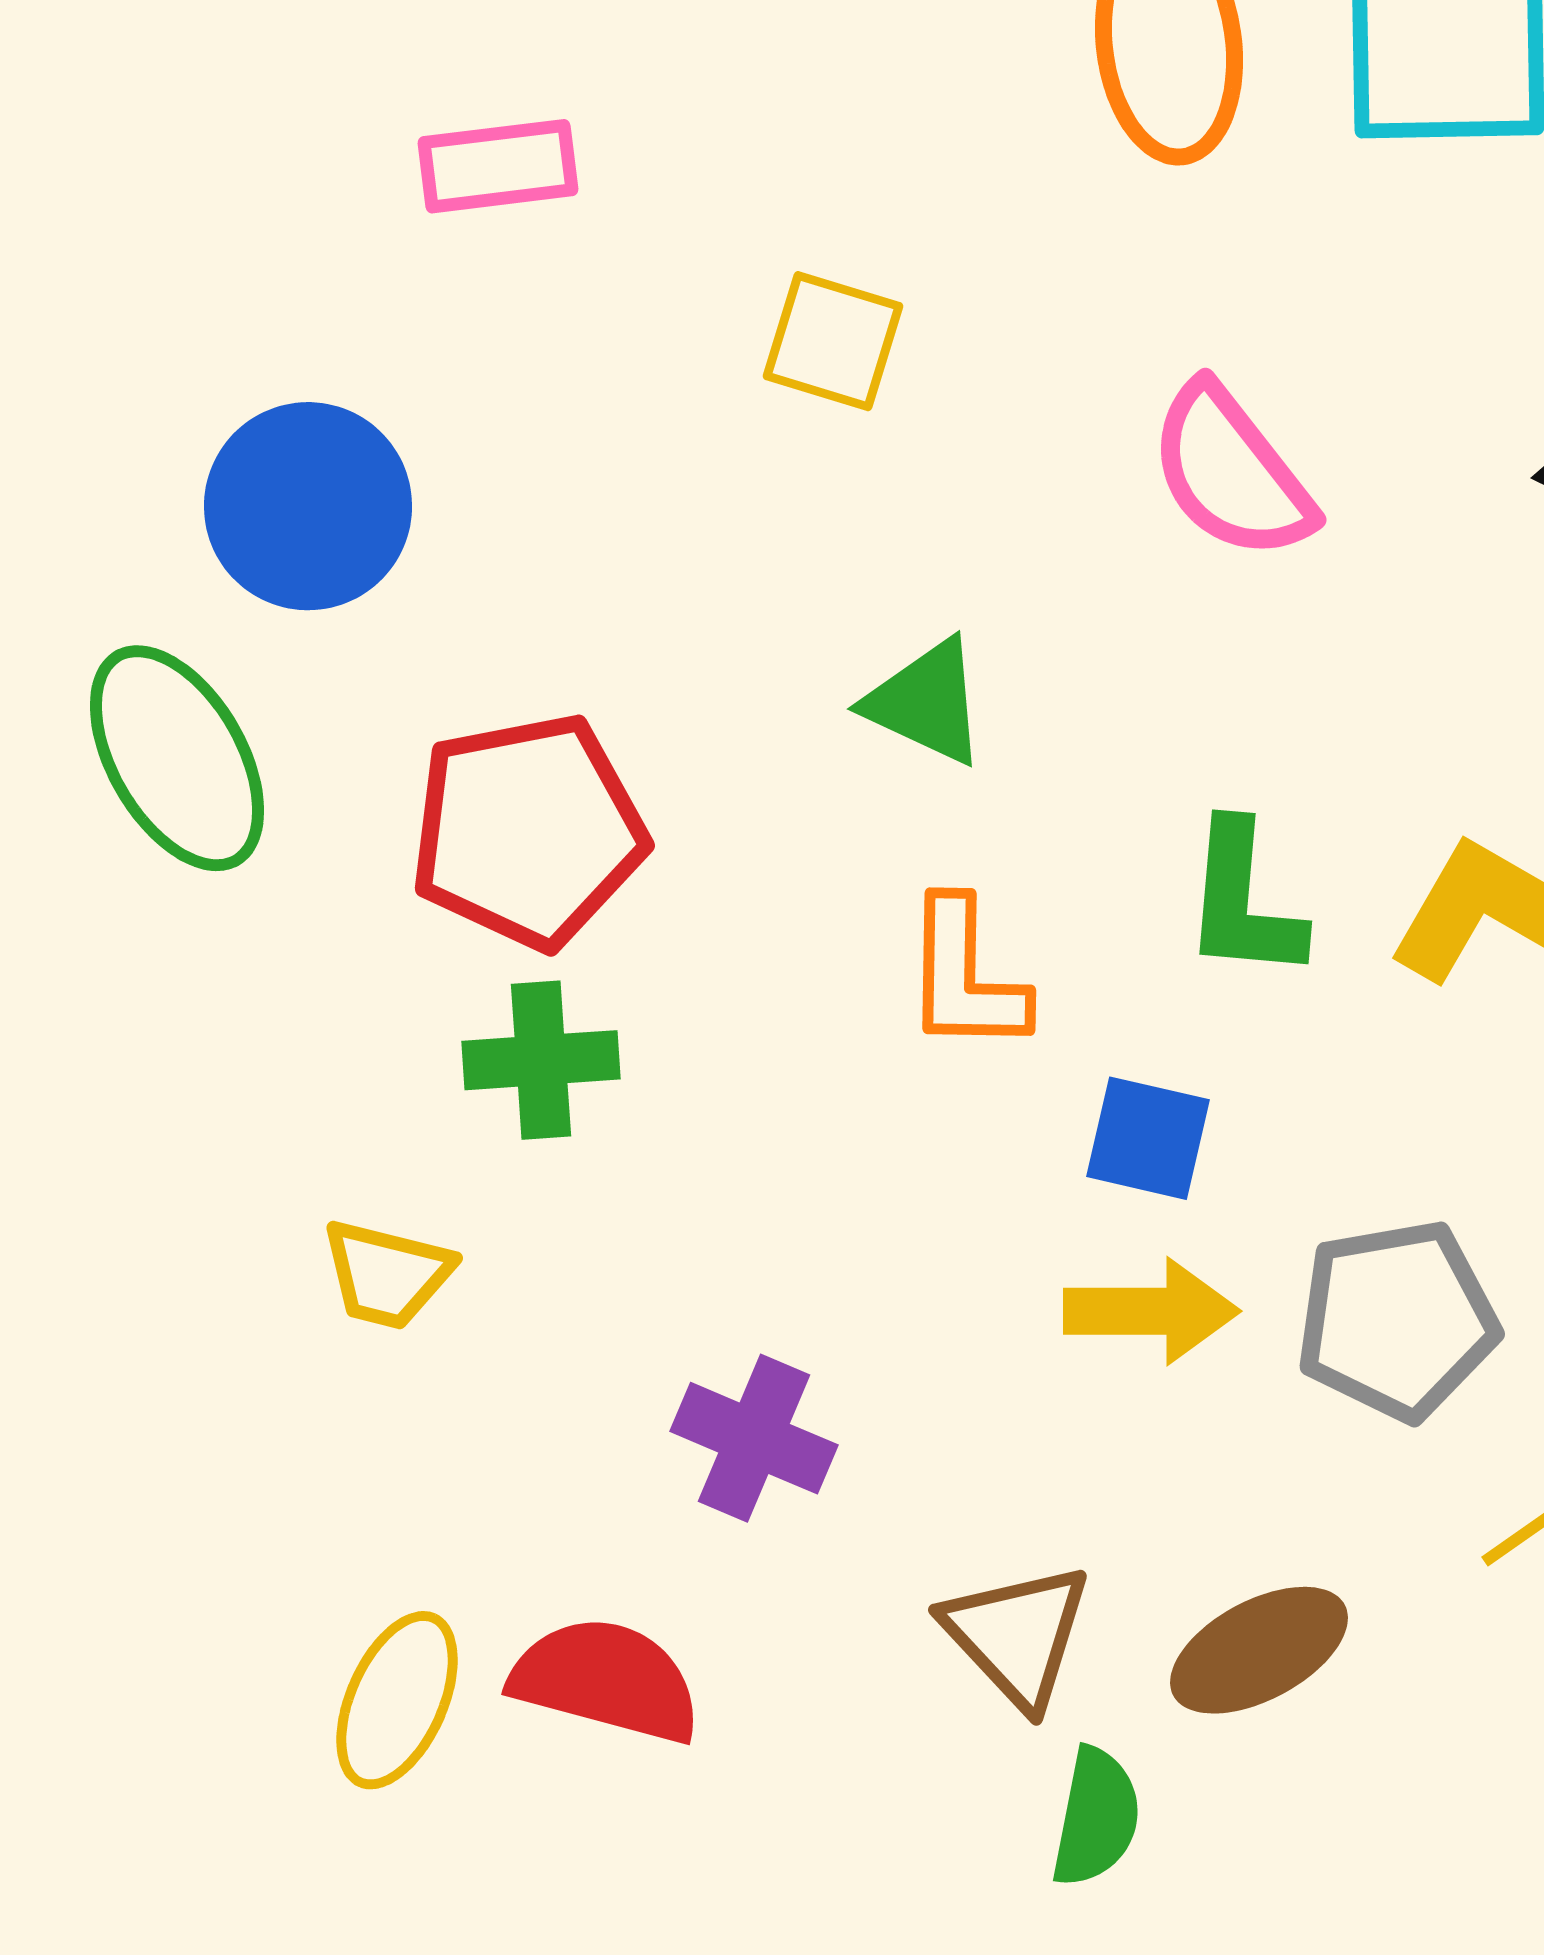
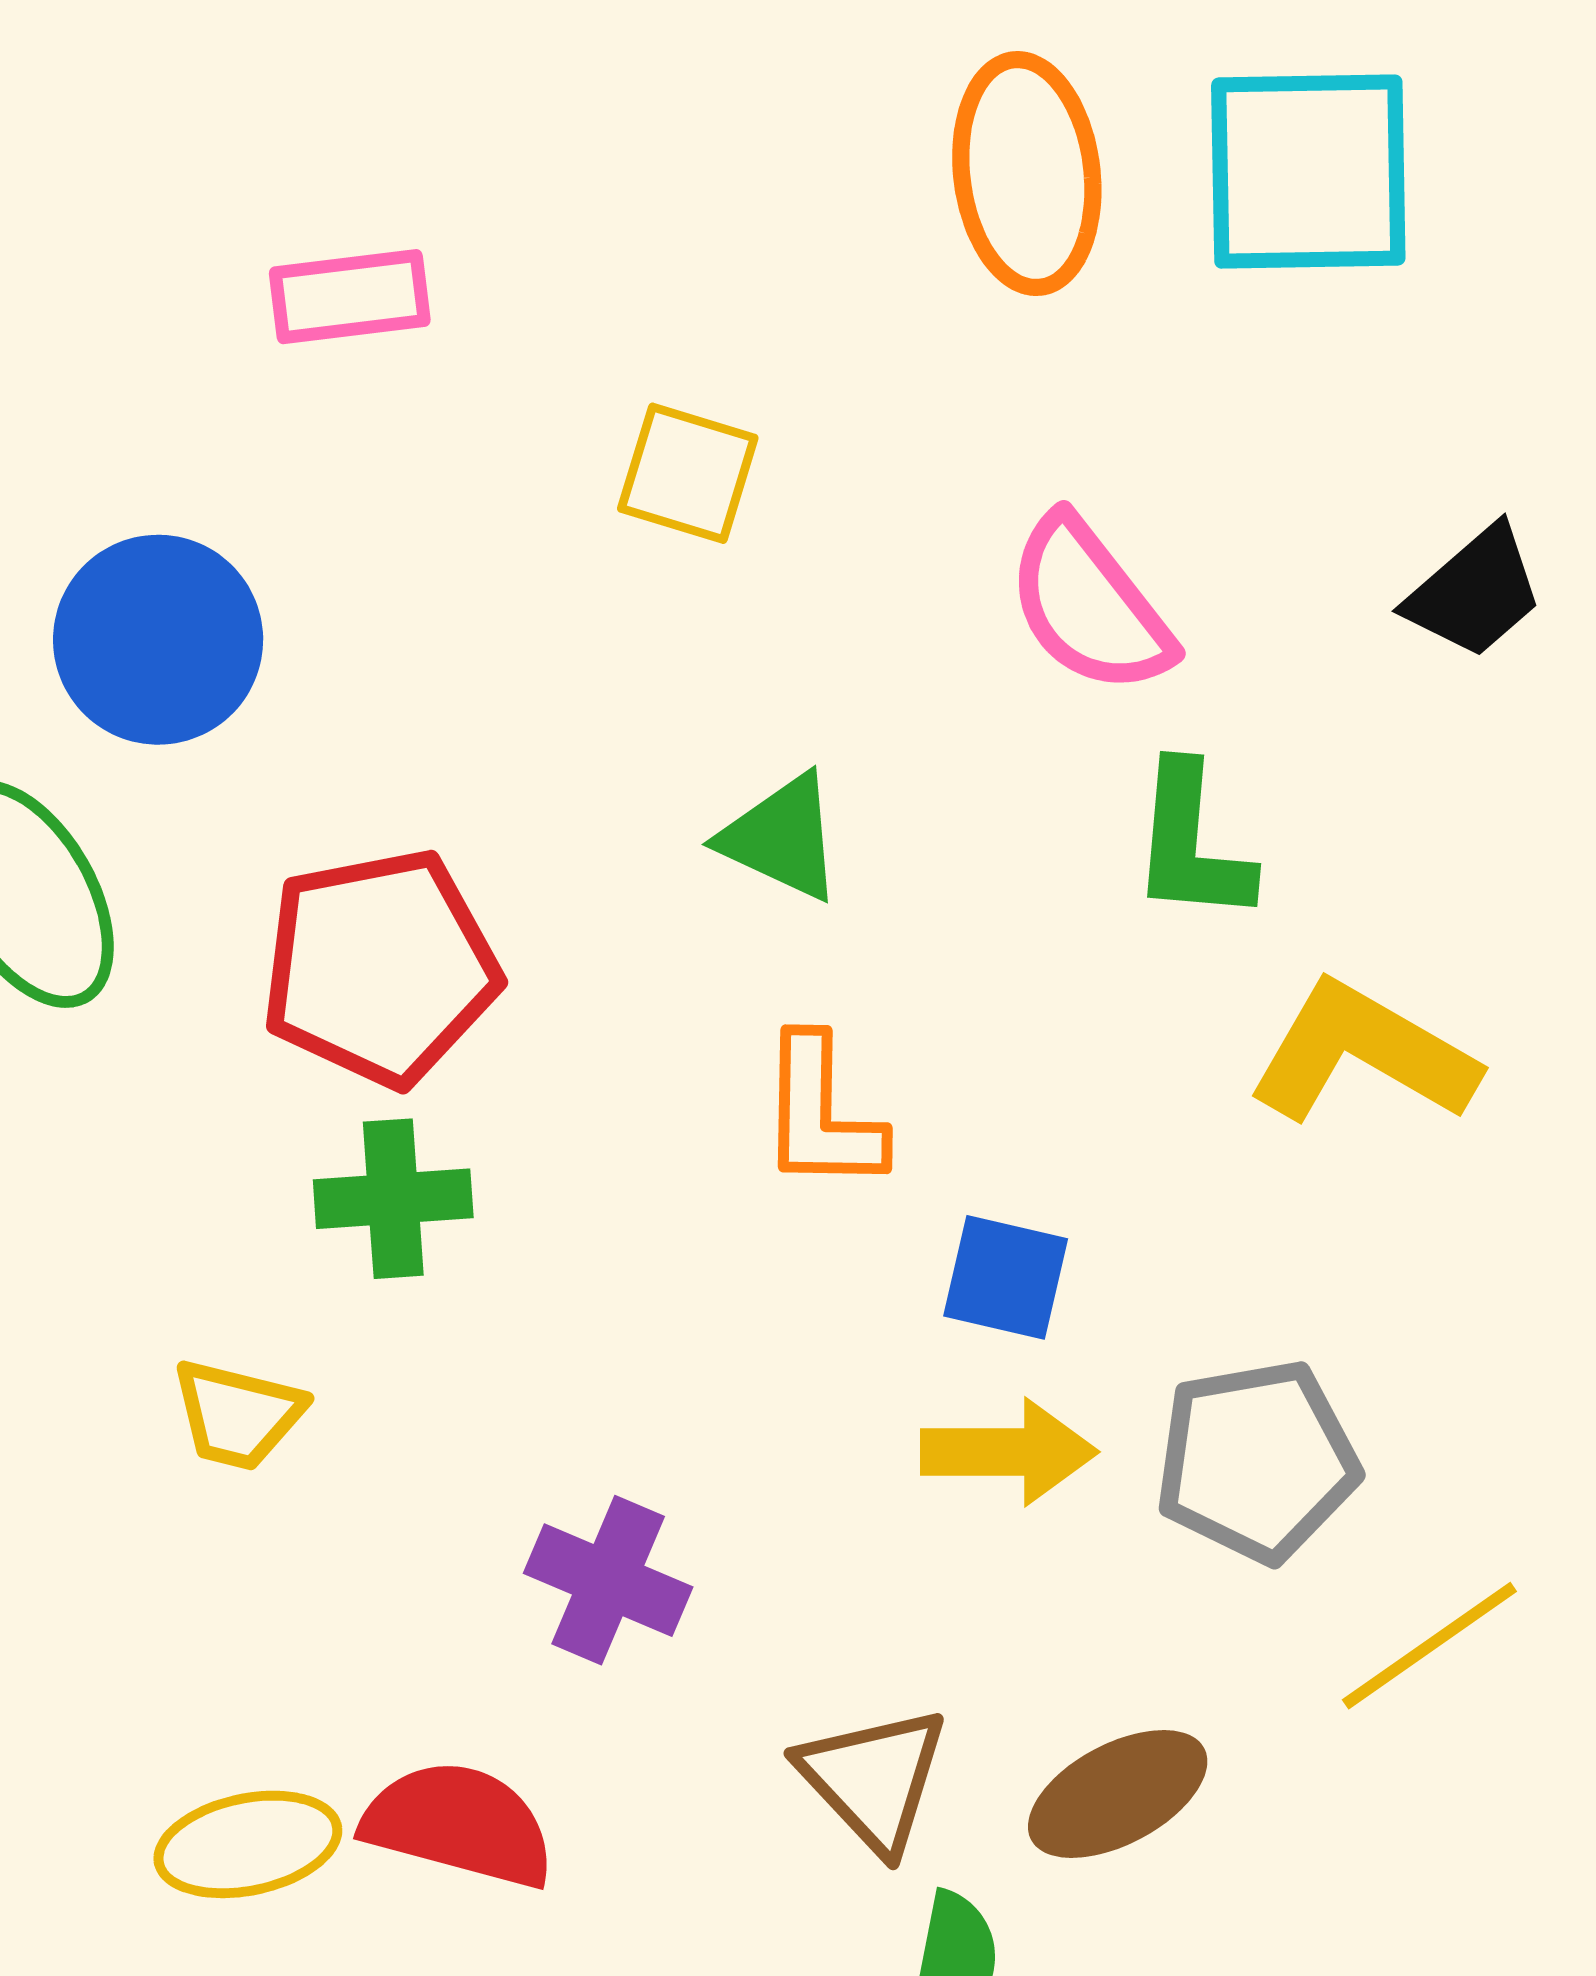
green L-shape: (1243, 901) -> (1191, 844), moved
yellow ellipse: (397, 1700) -> (248, 1844), turned 54

